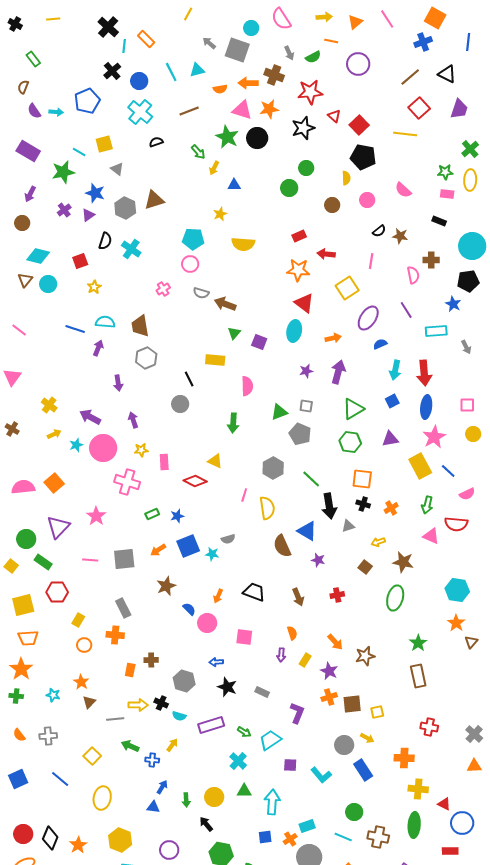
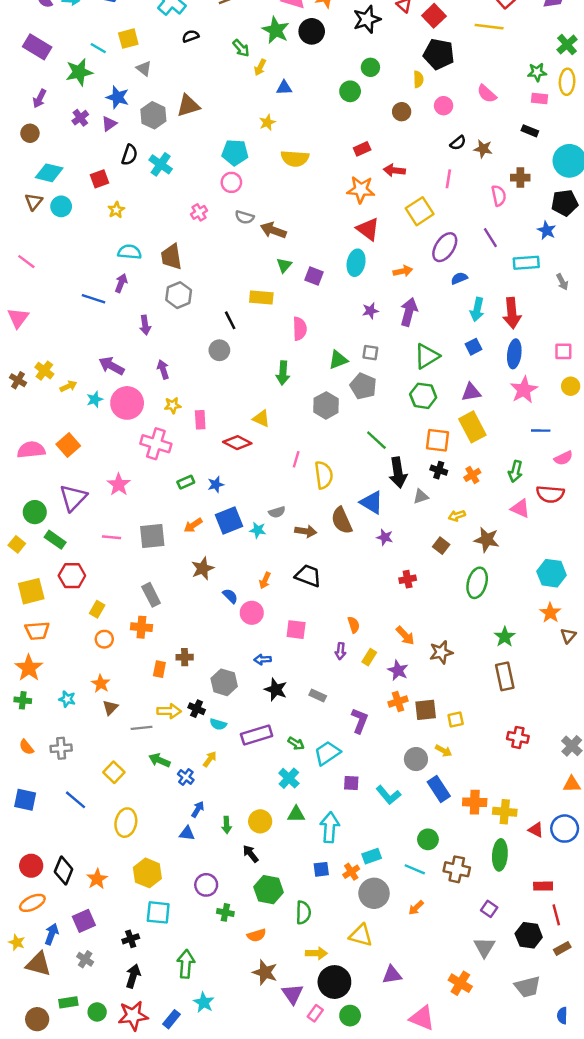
blue line: (75, 329) -> (94, 299), moved
yellow cross: (49, 405) -> (44, 371), moved
yellow rectangle: (420, 466) -> (472, 427), moved
gray hexagon: (273, 468) -> (326, 405), moved
blue line: (448, 471) -> (541, 431), turned -42
brown arrow: (298, 597) -> (306, 531), moved, turned -60
orange cross: (404, 758) -> (475, 802), moved
blue cross: (152, 760) -> (186, 777), turned 32
blue square: (18, 779) -> (25, 800), turned 36
blue circle: (462, 823) -> (565, 829), moved

